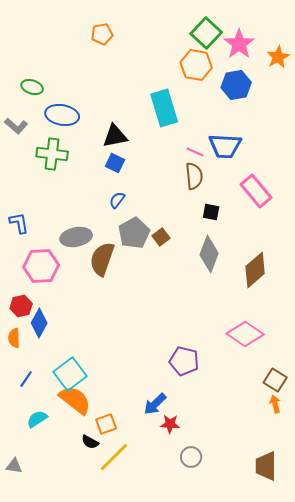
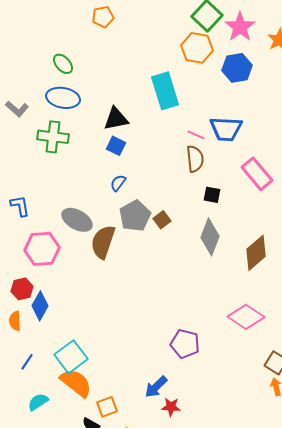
green ellipse: (32, 87) -> (63, 64), moved, turned 30
gray ellipse: (76, 237) -> (77, 220), turned 40

